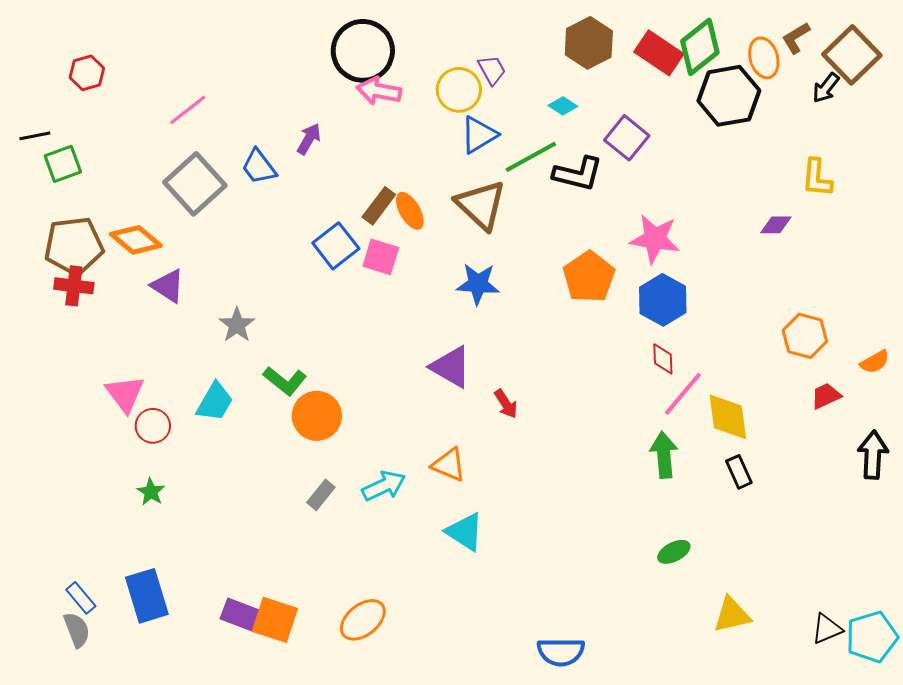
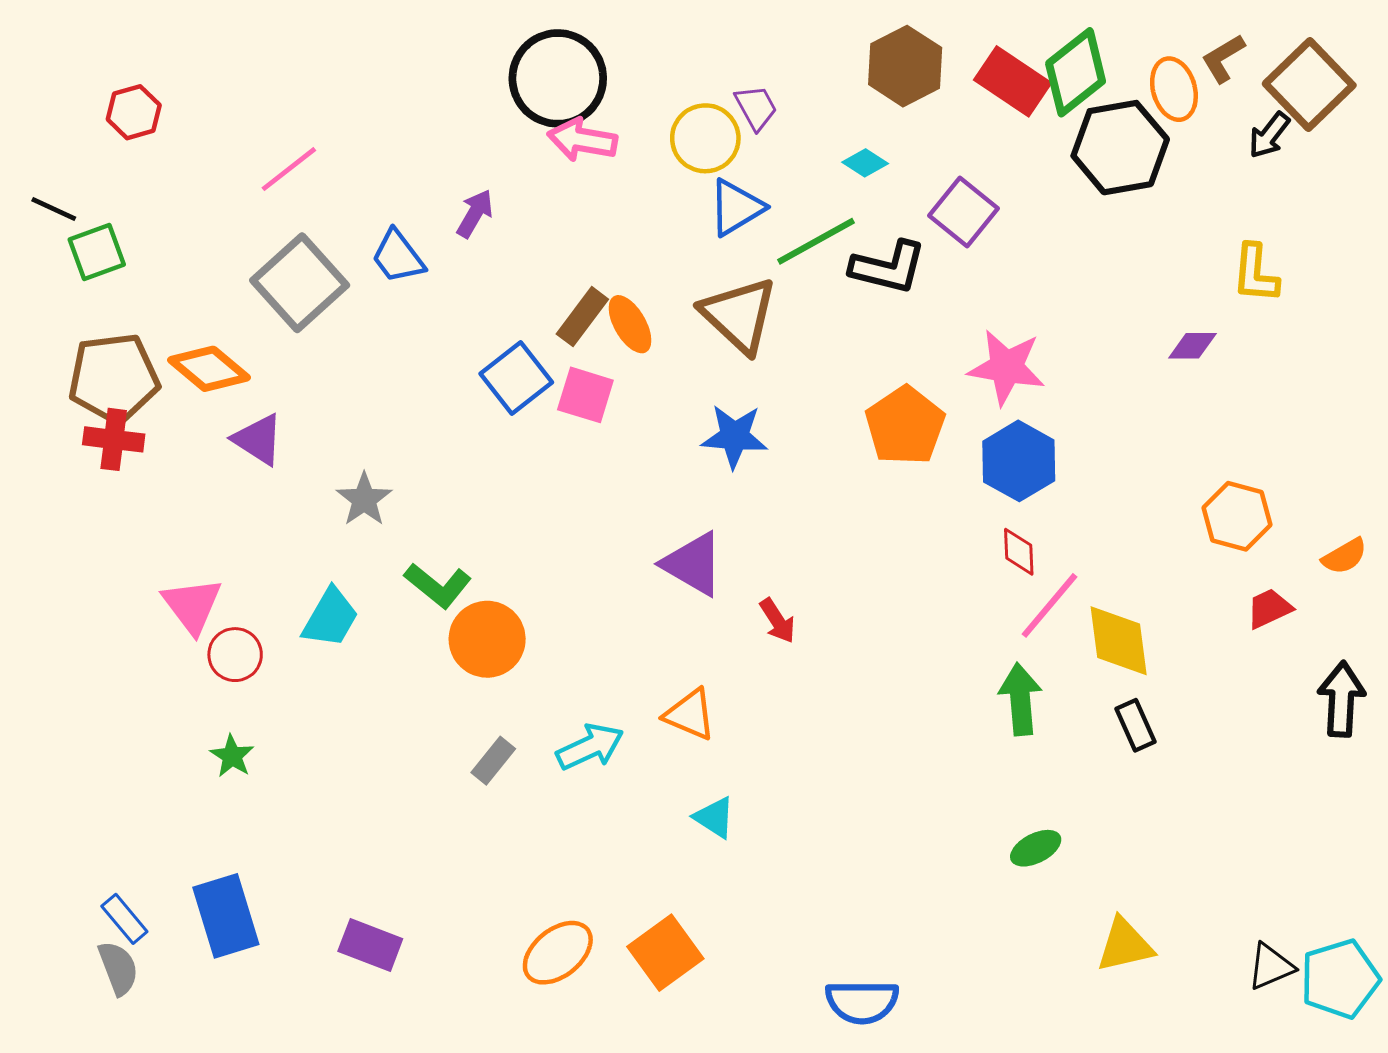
black line: (35, 136) -> (54, 209), turned 36
cyan triangle: (465, 532) -> (715, 817), size x0.7
orange square: (275, 620) -> (665, 953), moved, turned 36

